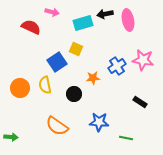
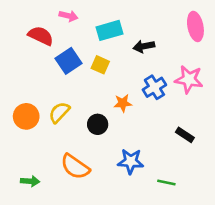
black arrow: (105, 14) -> (144, 46), moved
pink ellipse: (128, 20) -> (195, 26), moved
blue square: (57, 62) -> (68, 61), moved
yellow semicircle: (45, 85) -> (59, 112), turned 54
green arrow: (11, 137) -> (30, 181), moved

